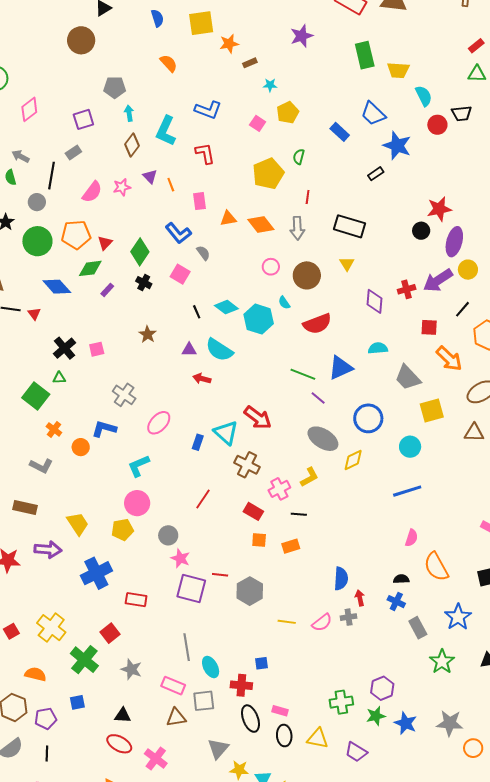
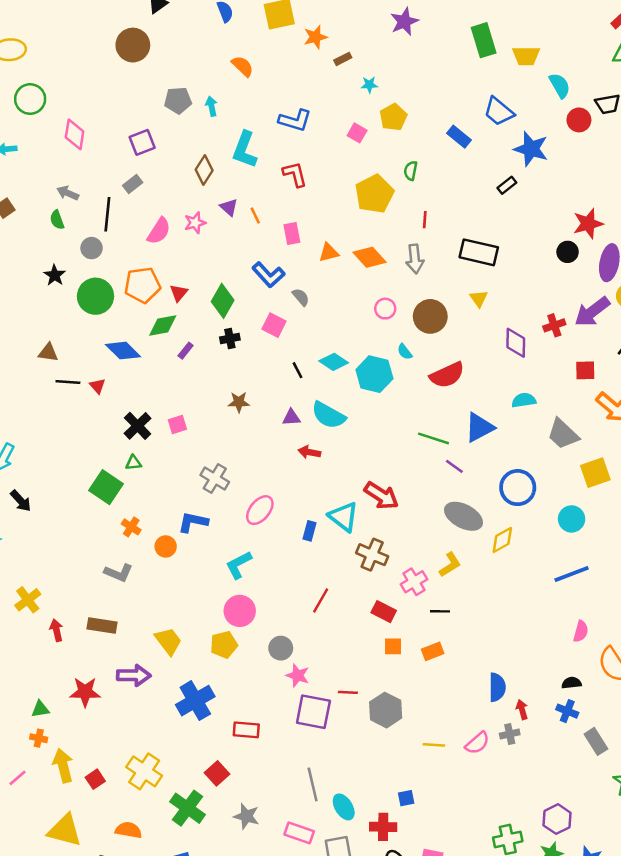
pink diamond: (29, 109) -> (75, 134), turned -40
cyan arrow: (129, 113) -> (211, 106), moved
black cross: (144, 283) -> (230, 338), turned -35
brown star: (148, 334) -> (239, 402), turned -30

